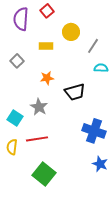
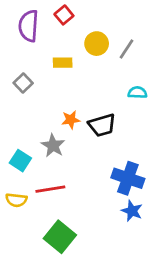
gray line: (93, 46) -> (127, 49), moved
orange star: (47, 78) -> (71, 120), moved
yellow semicircle: (12, 147) -> (16, 200), turned -91
blue star: (100, 164) -> (132, 211), moved

